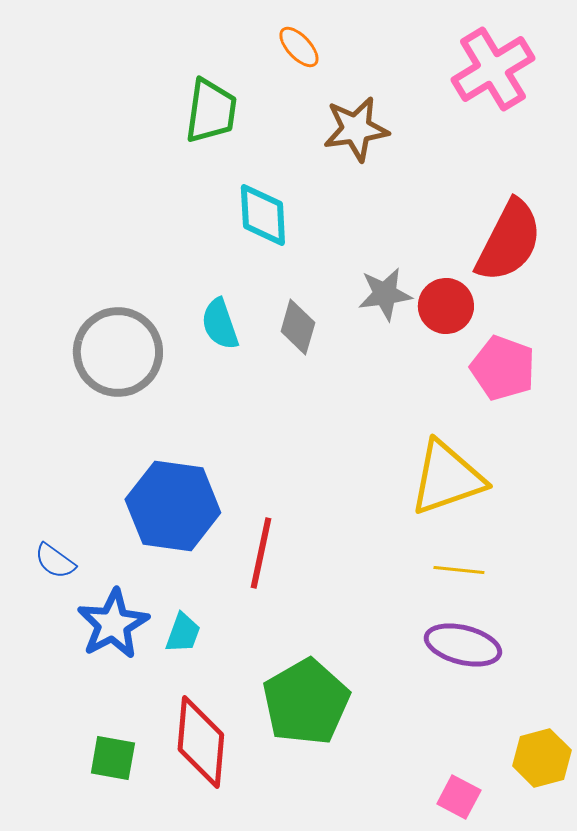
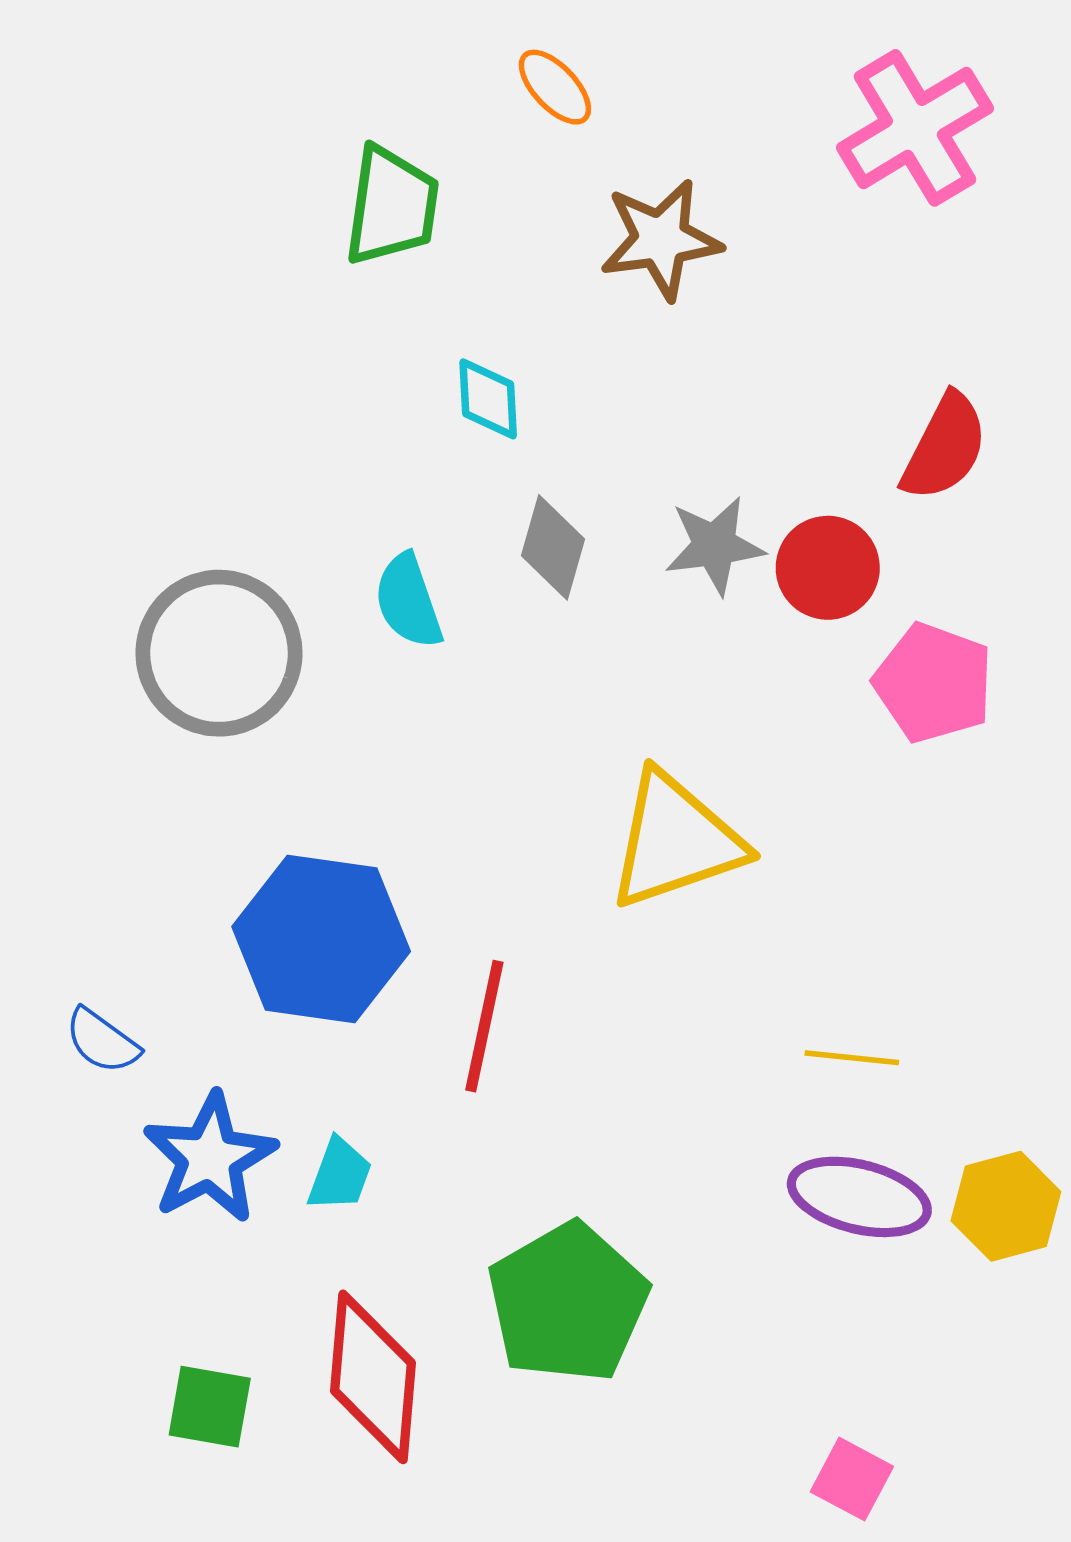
cyan diamond: (263, 215) -> (488, 399), size x0.7
red semicircle: (509, 241) -> (945, 447), size x0.7
gray diamond: (298, 327) -> (553, 547), moved
yellow triangle: (447, 478) -> (676, 841), moved
yellow hexagon: (542, 758) -> (1006, 1206), moved

